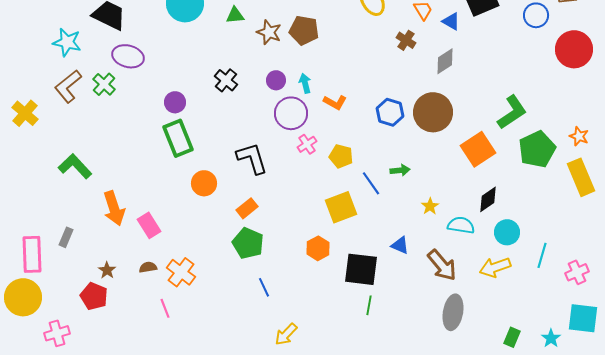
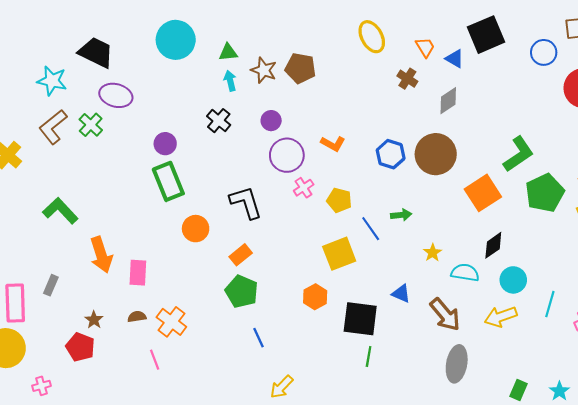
cyan arrow: (305, 83) -> (230, 81), moved
pink rectangle: (149, 225) -> (138, 273), turned 35
pink cross: (57, 333) -> (41, 386), size x0.7

